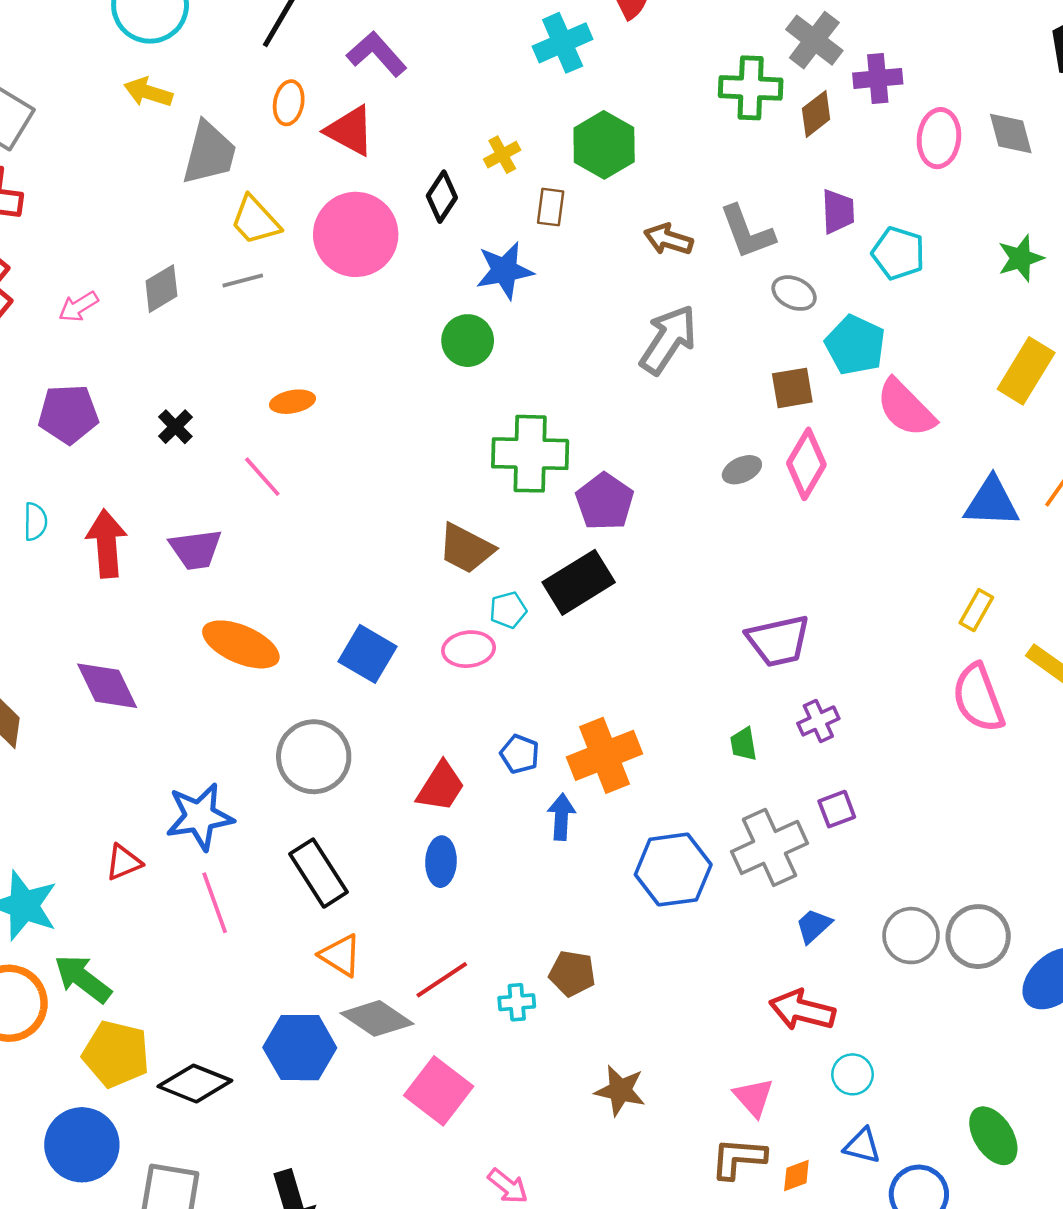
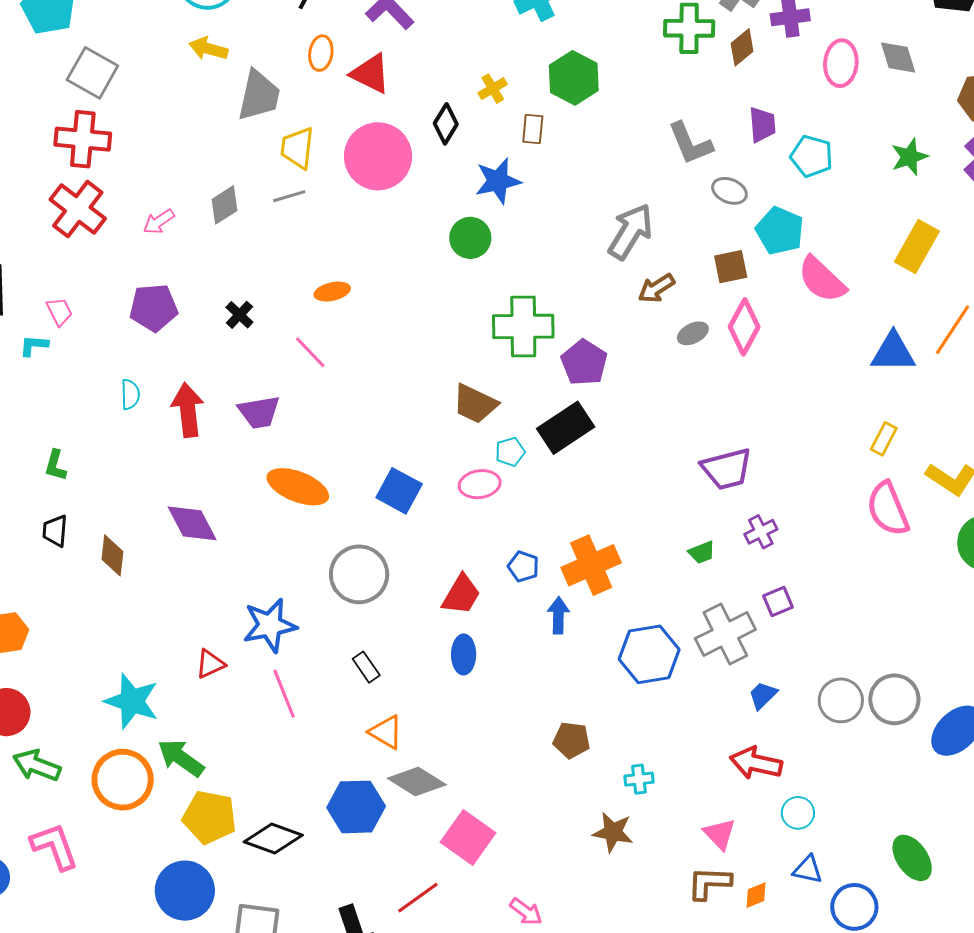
yellow trapezoid: (255, 220) -> (297, 148), turned 51
brown arrow: (668, 239) -> (656, 288), moved, turned -48
green trapezoid: (743, 744) -> (702, 552), turned -100
black rectangle: (319, 873) -> (366, 667), size x0.6
red line: (442, 980) -> (418, 898), moved
cyan cross: (517, 1002) -> (639, 779), moved

